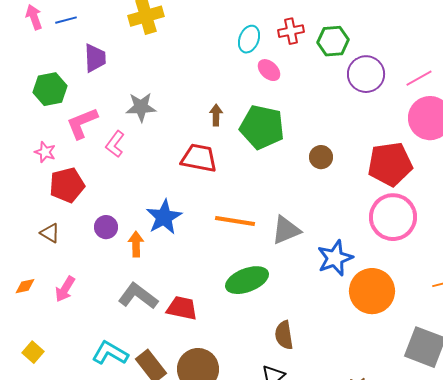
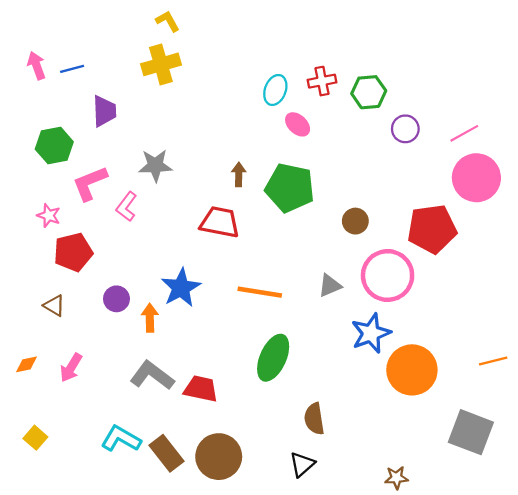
purple circle: (366, 74) -> (405, 129), size x0.7
pink circle: (393, 217) -> (388, 276), moved
gray triangle: (286, 230) -> (330, 286), moved, size x0.7
green ellipse: (247, 280) -> (273, 358), turned -45

